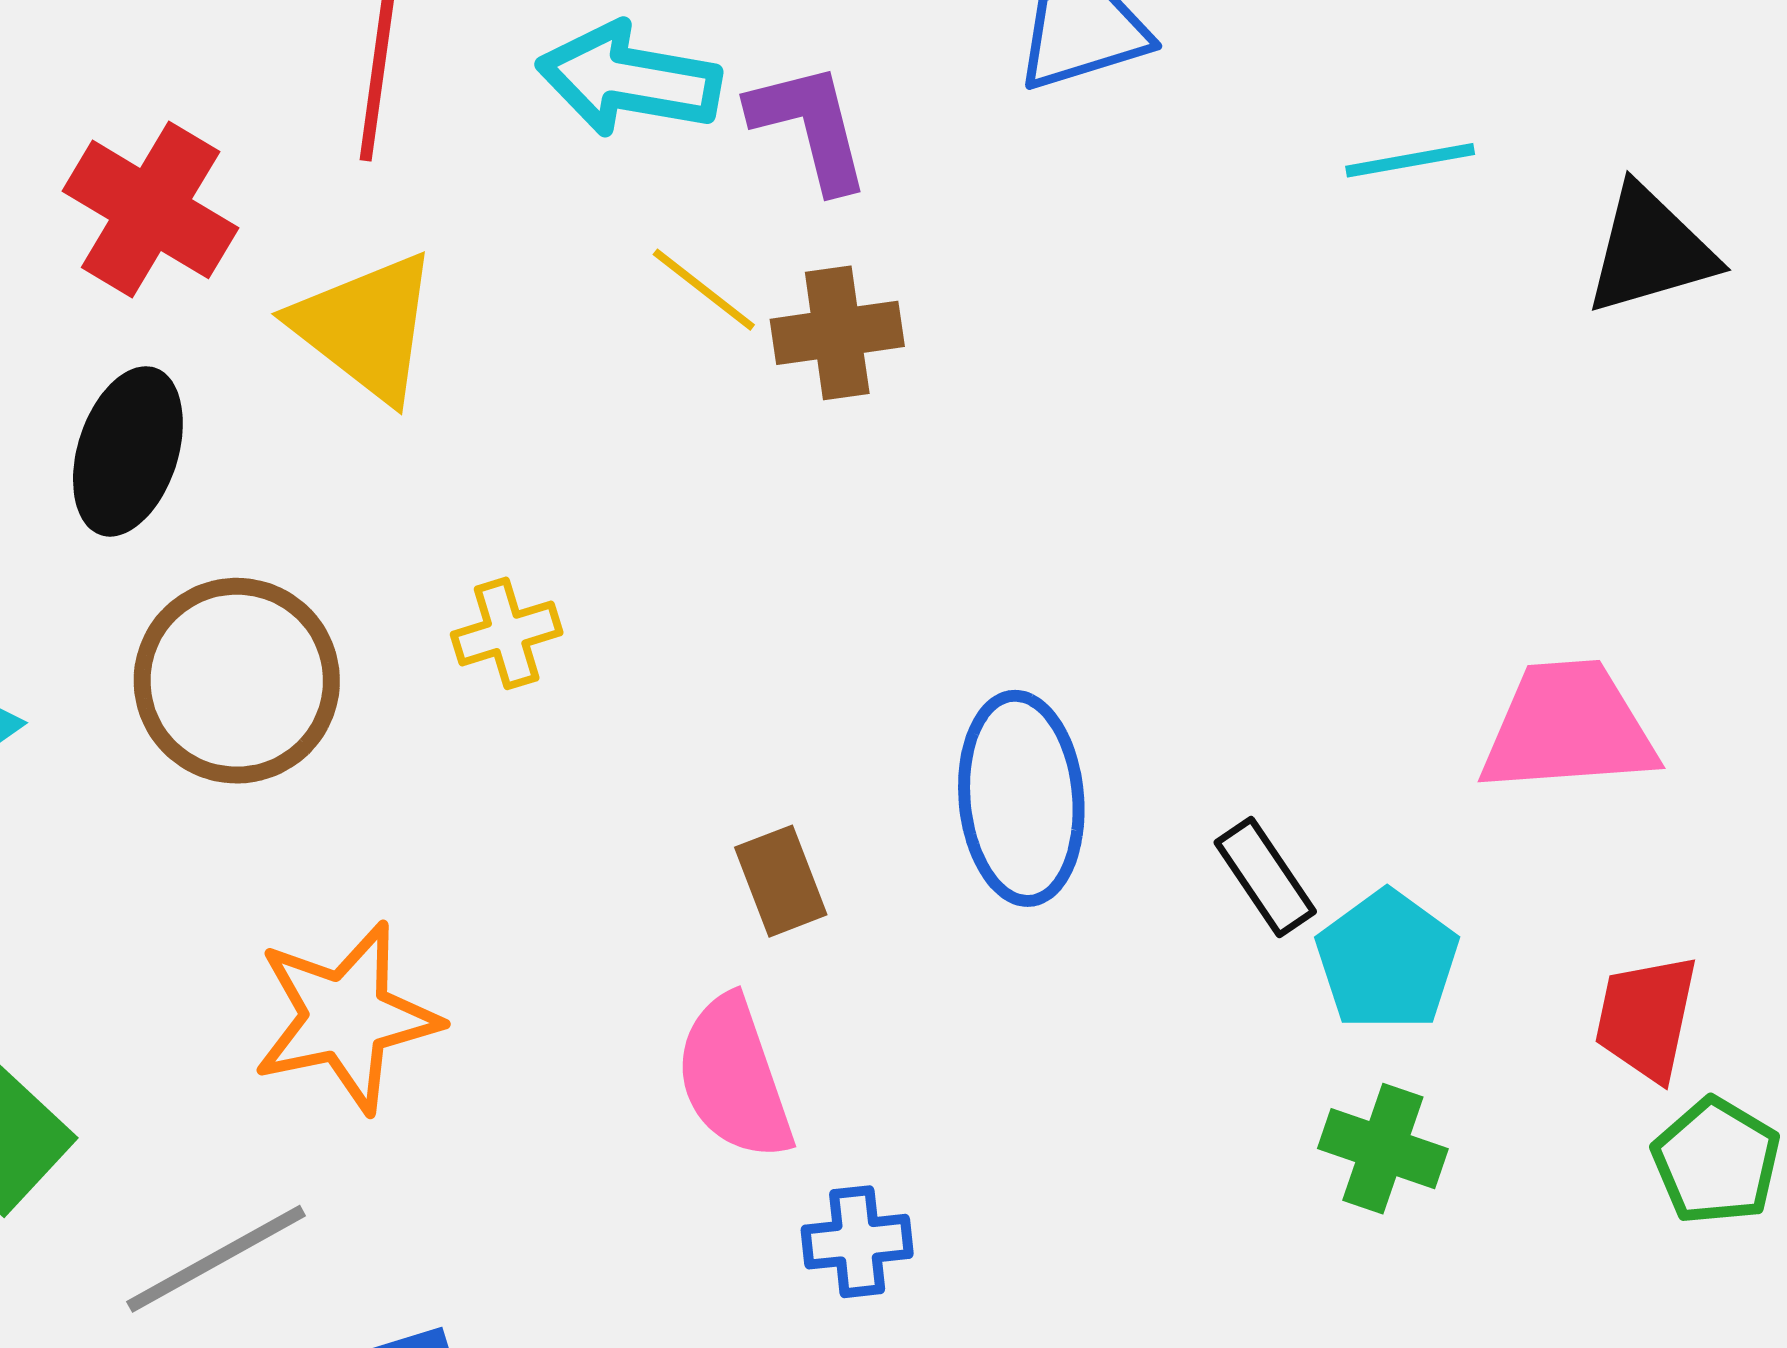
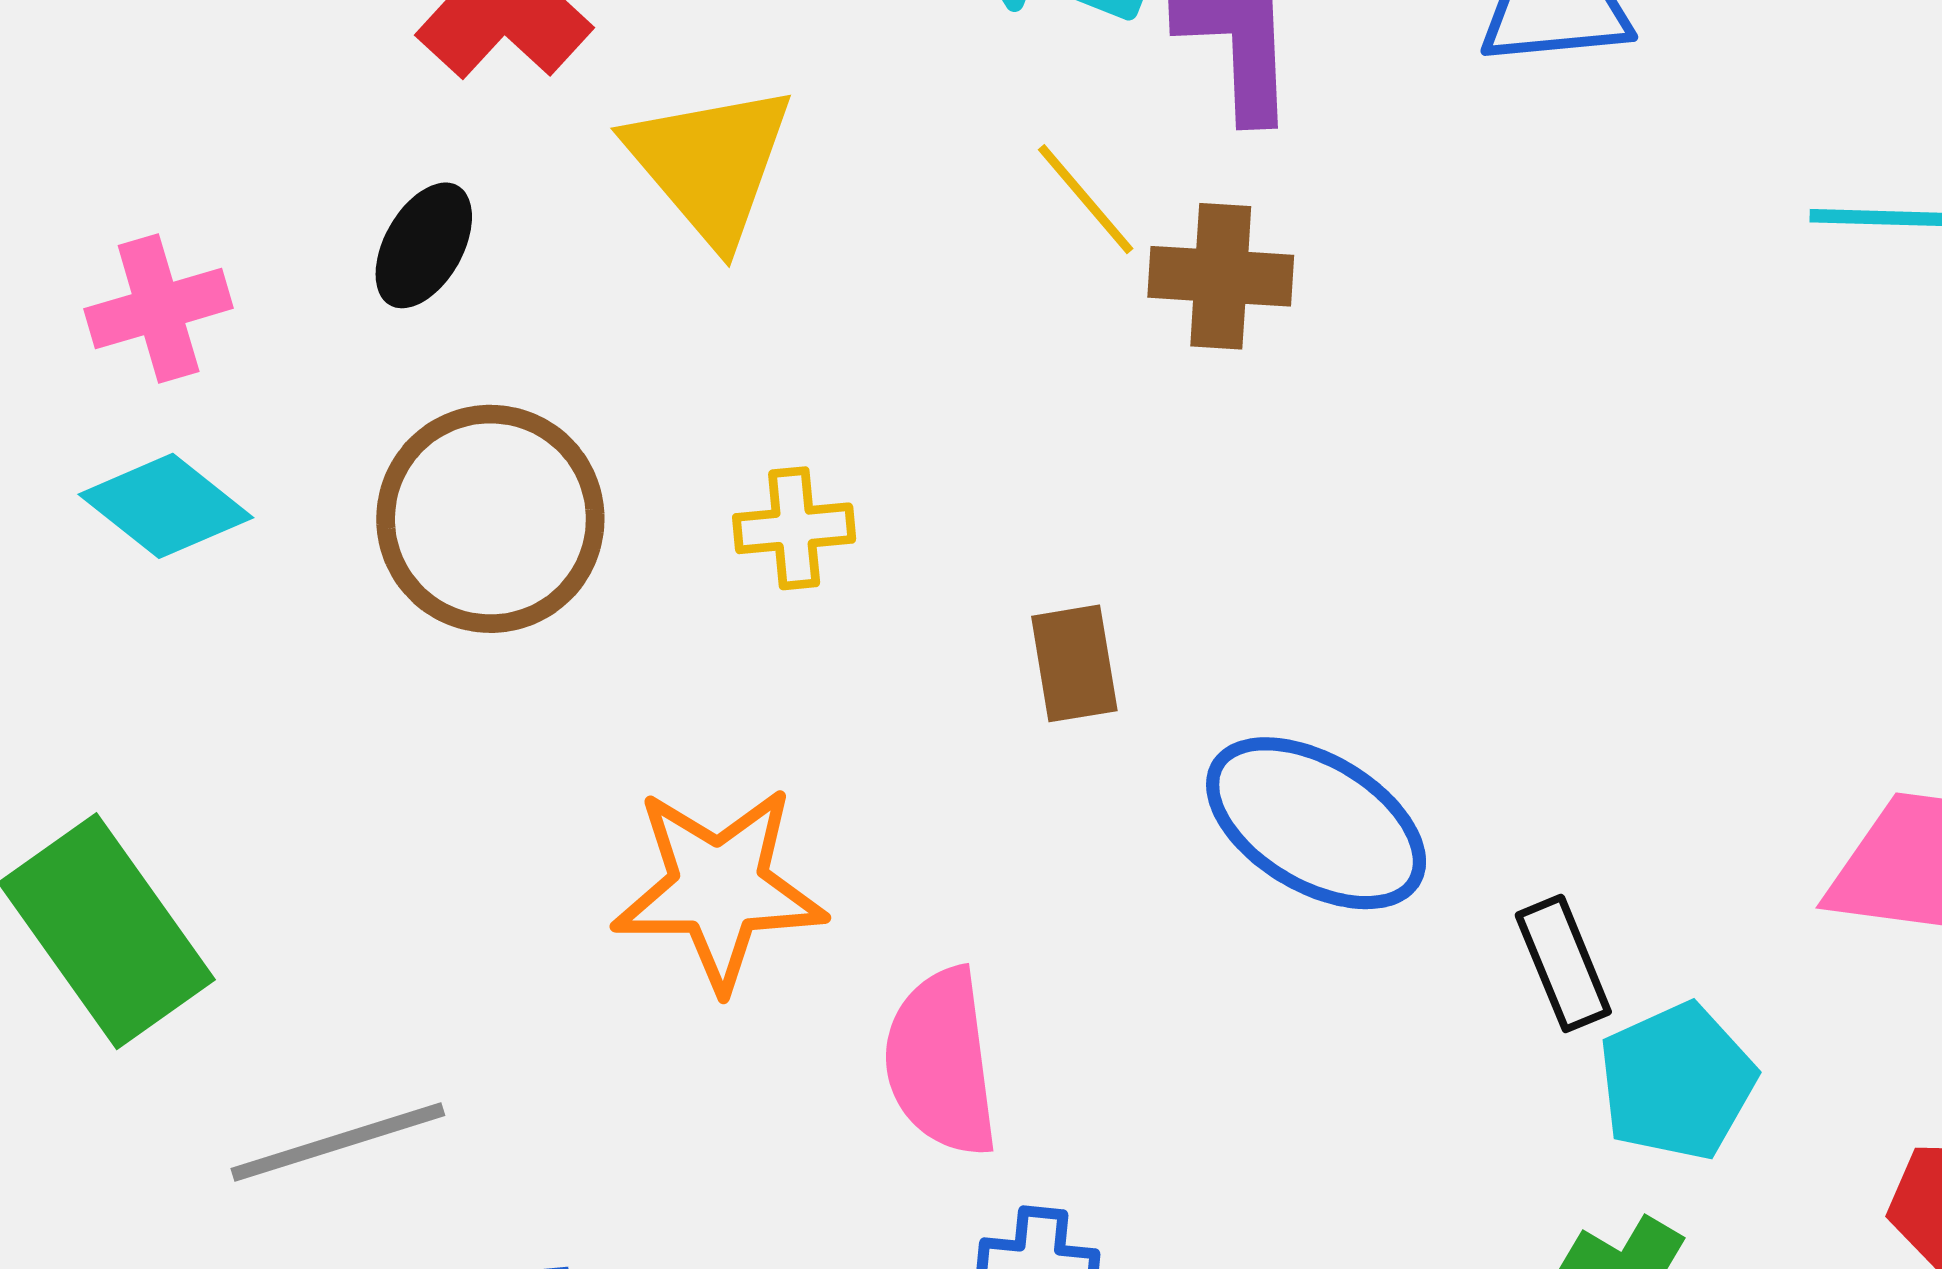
black ellipse: (128, 451) -> (424, 245), size x0.7
blue ellipse: (1021, 798) -> (1316, 823), turned -66
brown rectangle: (781, 881) -> (1074, 663), moved
orange star: (346, 1017) -> (719, 888), moved

